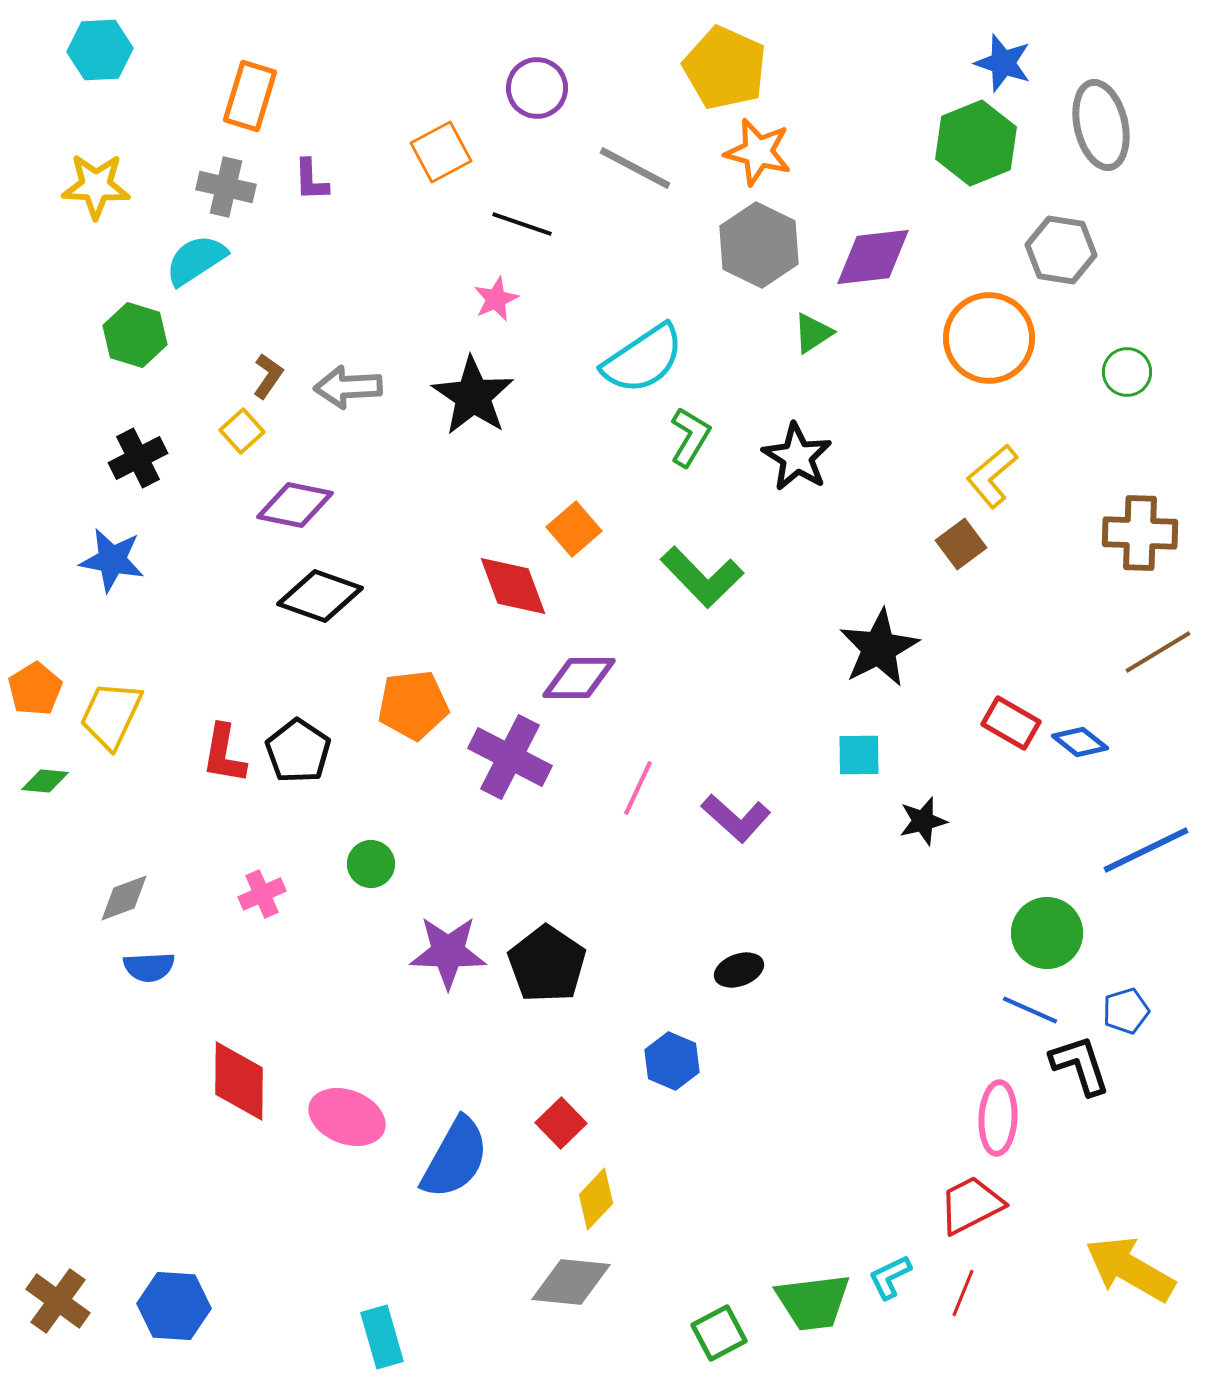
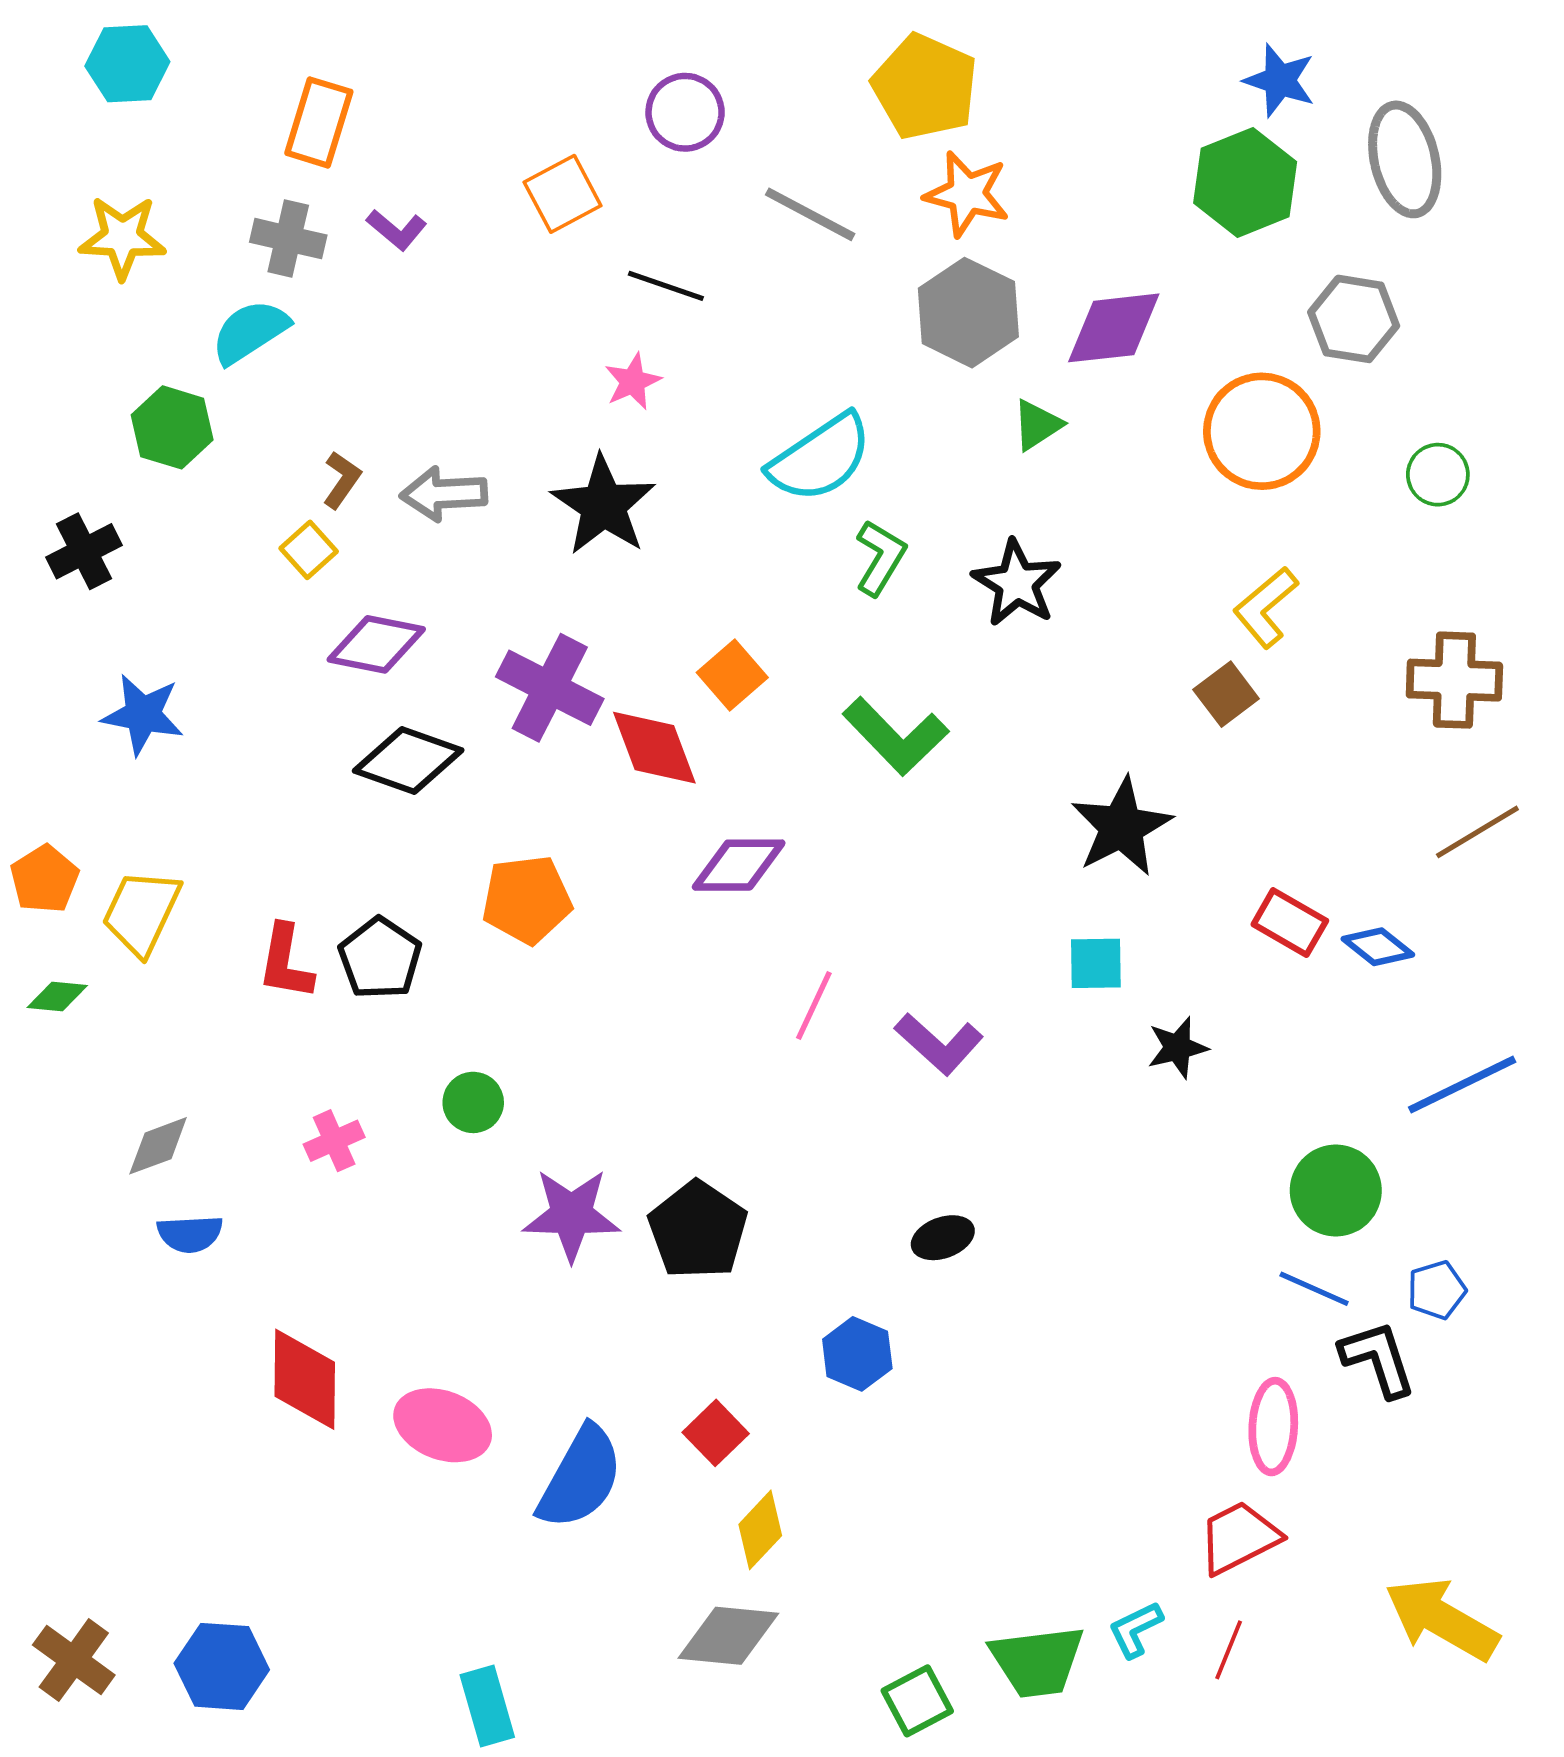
purple L-shape: (311, 180) -> (397, 230), turned -48
black cross: (138, 458) -> (84, 551), moved
purple cross: (510, 757) -> (550, 688), moved

